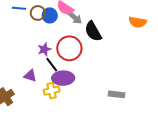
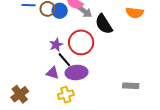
orange semicircle: (138, 22) -> (135, 13), moved
purple triangle: (30, 76) -> (52, 73), moved
yellow cross: (52, 91) -> (66, 95), moved

